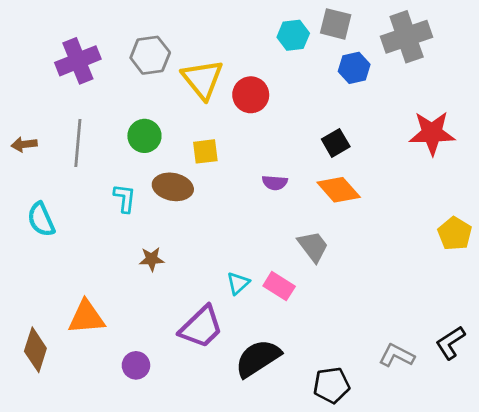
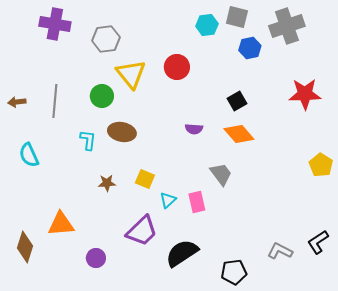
purple cross: (78, 61) -> (55, 24), moved, turned 32
yellow triangle: (203, 79) -> (131, 74), moved
yellow square: (205, 151) -> (145, 179), moved, turned 30
pink rectangle: (279, 286) -> (197, 202), turned 45

